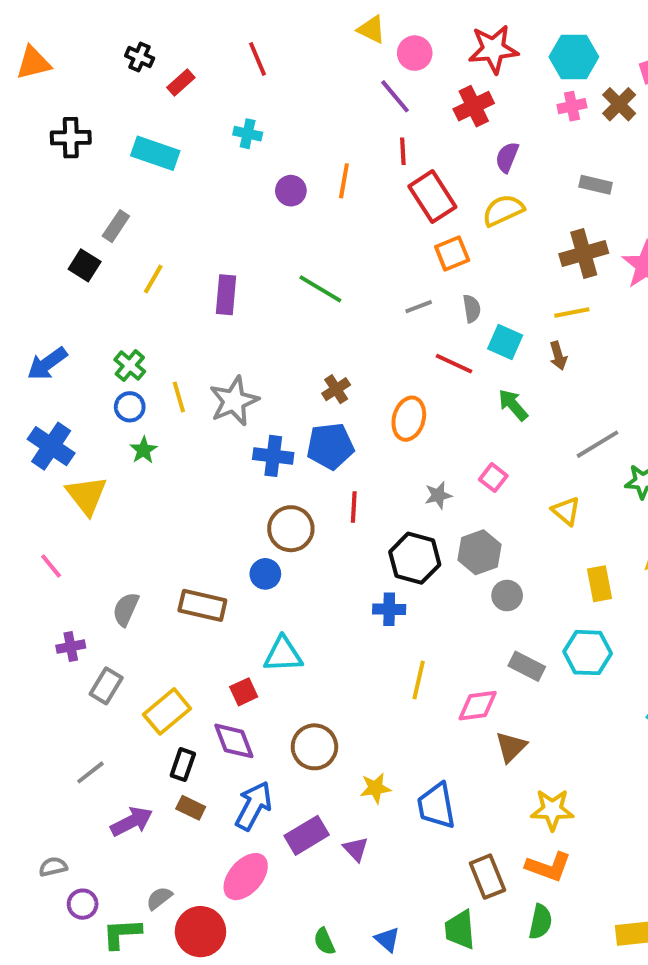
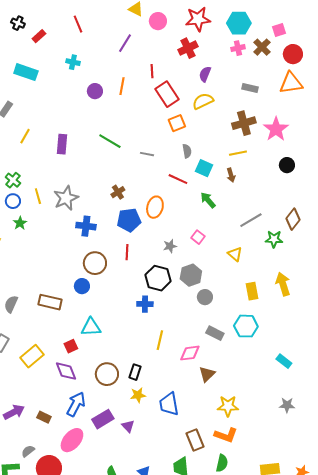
purple line: (395, 96) -> (125, 43), moved, turned 72
gray line: (419, 307) -> (147, 154), moved, turned 32
blue pentagon: (330, 446) -> (129, 220), moved
black rectangle: (183, 765) -> (135, 372), moved
brown rectangle: (191, 808) -> (44, 417), moved

